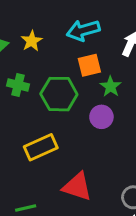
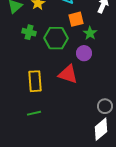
yellow rectangle: (41, 147) -> (35, 81), moved, turned -70
red triangle: (77, 187) -> (68, 74), moved

